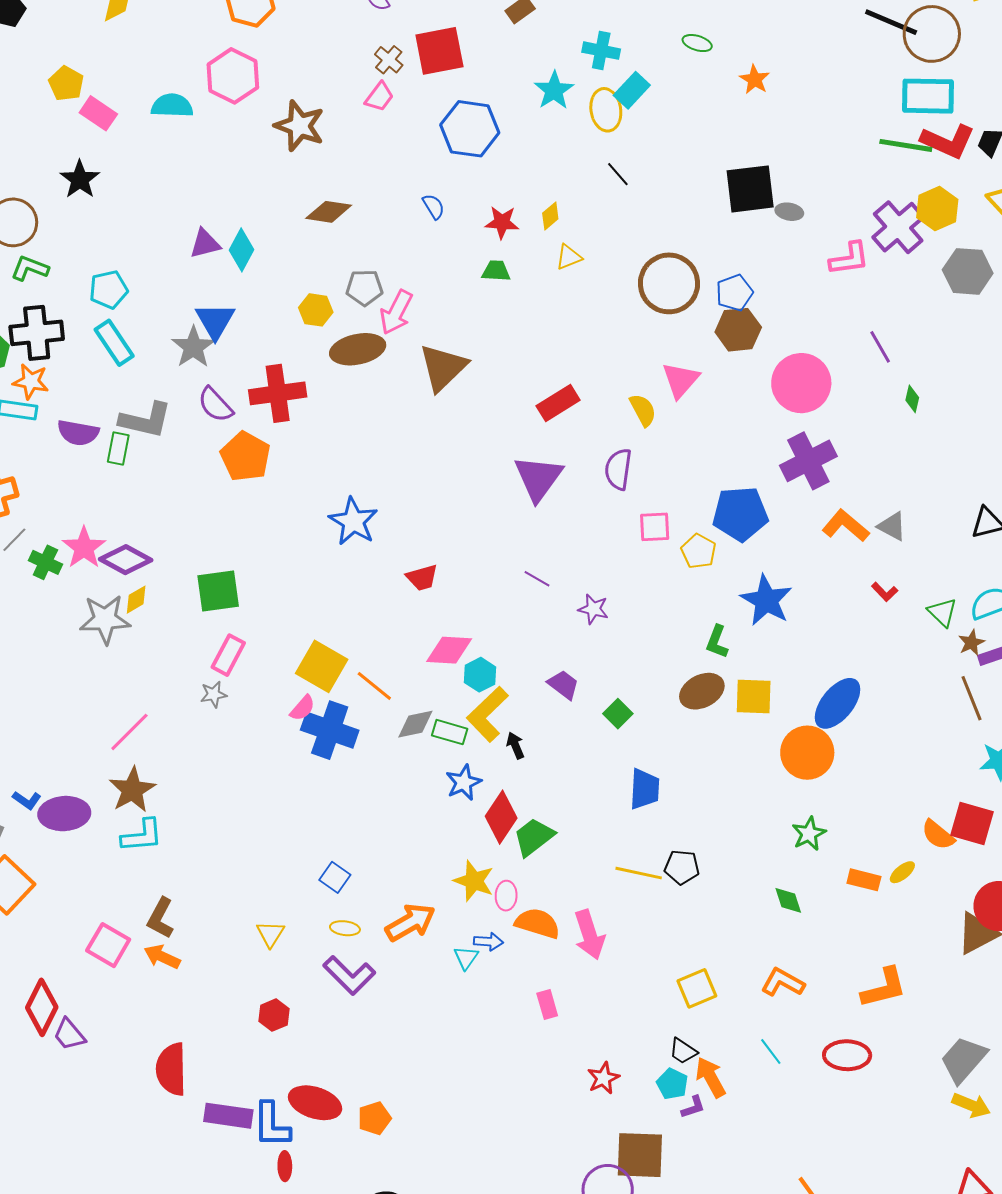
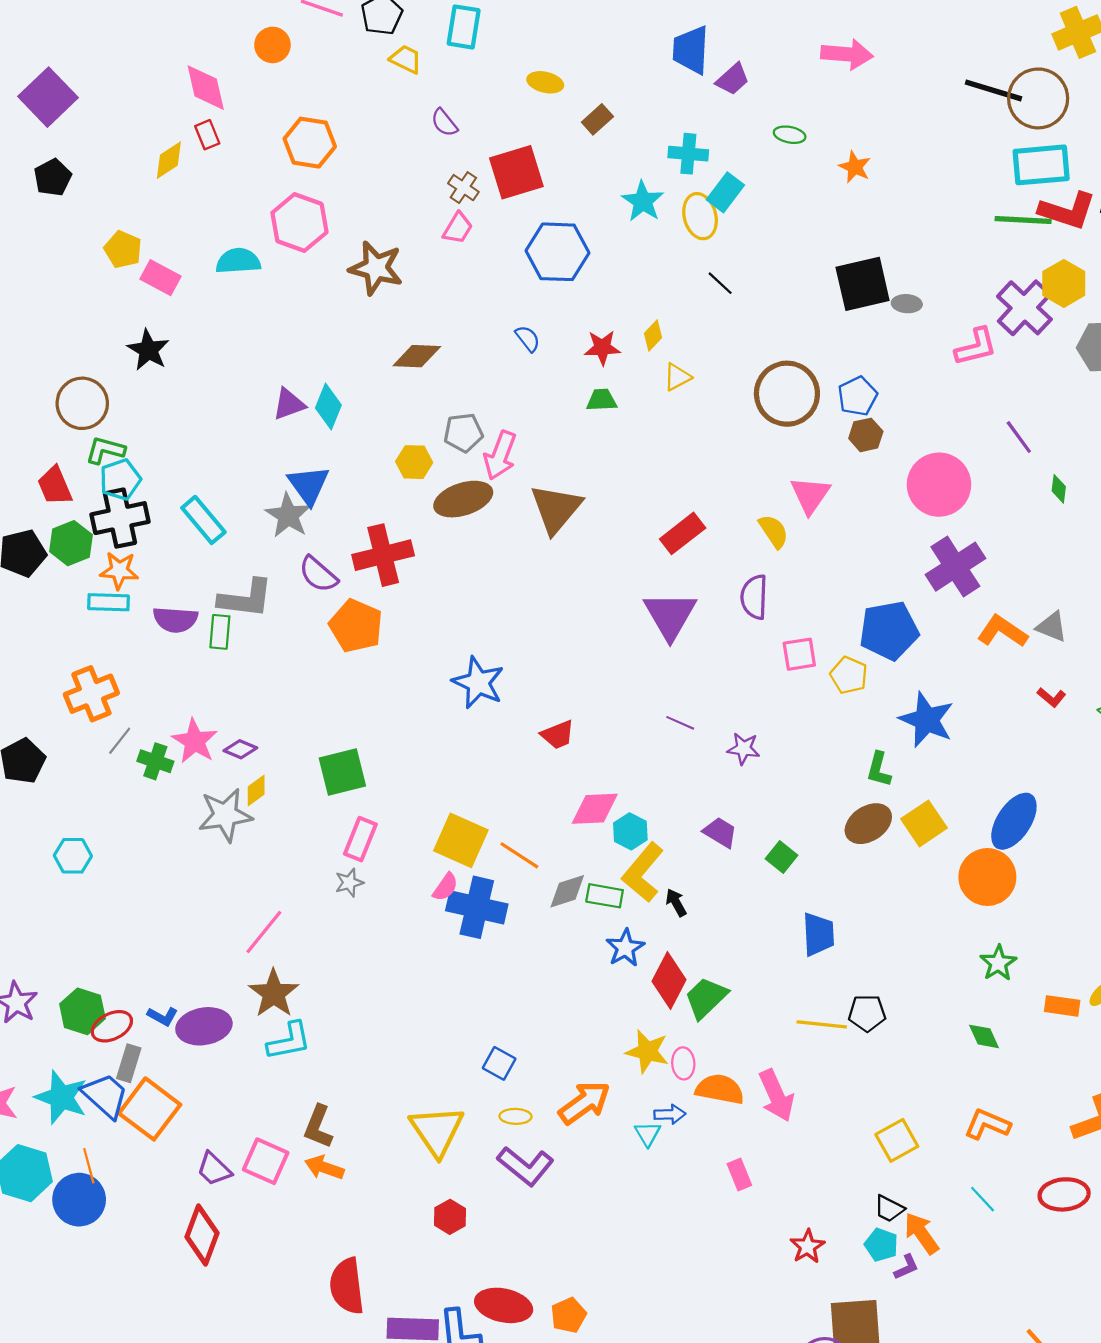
cyan pentagon: (109, 290) -> (120, 480), moved
brown hexagon: (738, 330) -> (866, 435), size x0.7
purple diamond: (126, 560) -> (240, 749), size x0.6
yellow square: (754, 697) -> (924, 823), turned -30
yellow triangle: (270, 934) -> (437, 1131), size x1.8
purple trapezoid: (69, 1034) -> (214, 1169), moved

